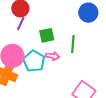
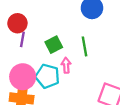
pink arrow: (53, 56) -> (66, 65), turned -88

